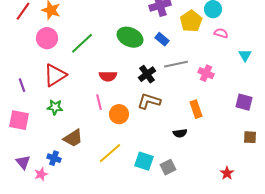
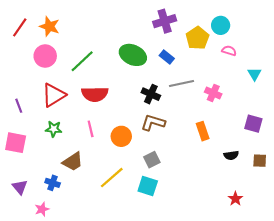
black cross: (147, 74) -> (151, 94), turned -30
red semicircle: (108, 76) -> (95, 94), moved, size x1.4
pink line: (99, 102) -> (91, 129), moved
black semicircle: (180, 133) -> (231, 155), moved
gray square: (168, 167) -> (152, 160), moved
pink star: (41, 174) -> (42, 209), moved

